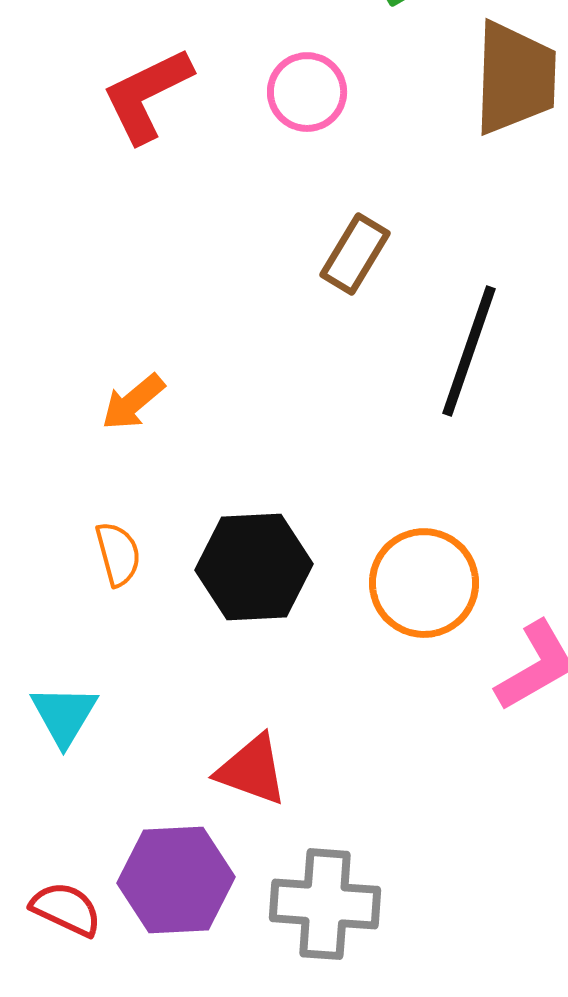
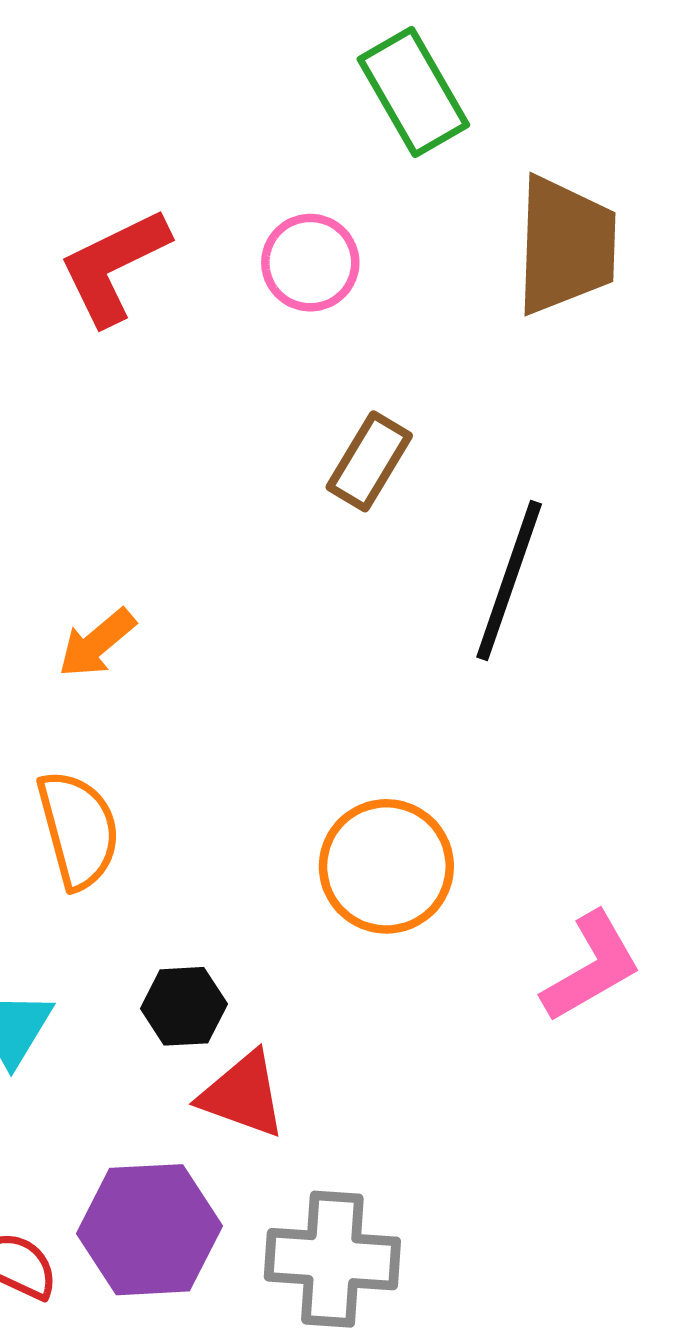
orange semicircle: (118, 554) -> (78, 830), size x1.5
black hexagon: (254, 567) -> (184, 1006), moved, size x0.6
orange circle: (424, 583) -> (386, 866), moved

